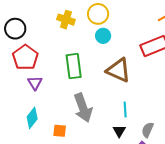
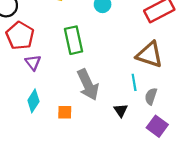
brown triangle: (118, 70) -> (150, 55), moved
gray semicircle: (148, 130) -> (151, 96), moved
black triangle: (119, 131) -> (121, 110), moved

